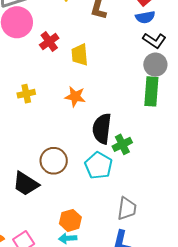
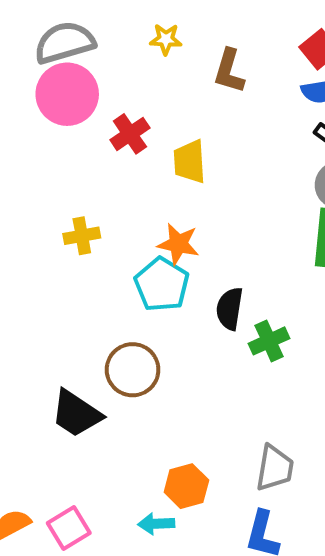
black semicircle: (102, 129) -> (230, 309), size x0.7
cyan pentagon: (98, 165) -> (162, 284), moved
orange hexagon: (70, 220) -> (186, 486), moved

